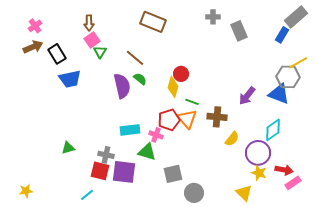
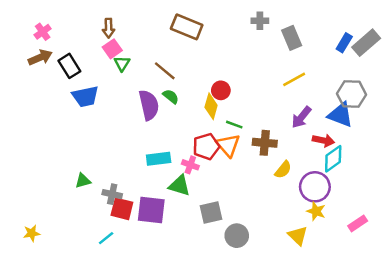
gray rectangle: (296, 17) -> (366, 43), moved
yellow line: (298, 63) -> (294, 79), moved
gray cross: (106, 155) -> (112, 194), moved
red arrow: (284, 170) -> (323, 140), moved

